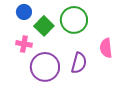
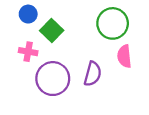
green circle: (74, 20) -> (113, 23), moved

